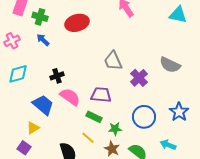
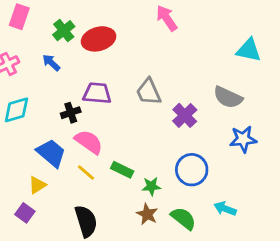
cyan triangle: (178, 15) -> (249, 50), moved
green cross: (40, 17) -> (64, 31), moved, turned 35
purple trapezoid: (101, 95) -> (97, 93), moved
blue star: (179, 112) -> (243, 139), moved, turned 30
yellow line: (88, 138) -> (86, 172), moved

